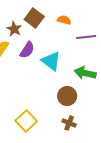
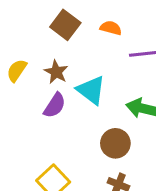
brown star: (14, 29) -> (56, 72), moved
purple semicircle: (27, 50) -> (55, 105), moved

